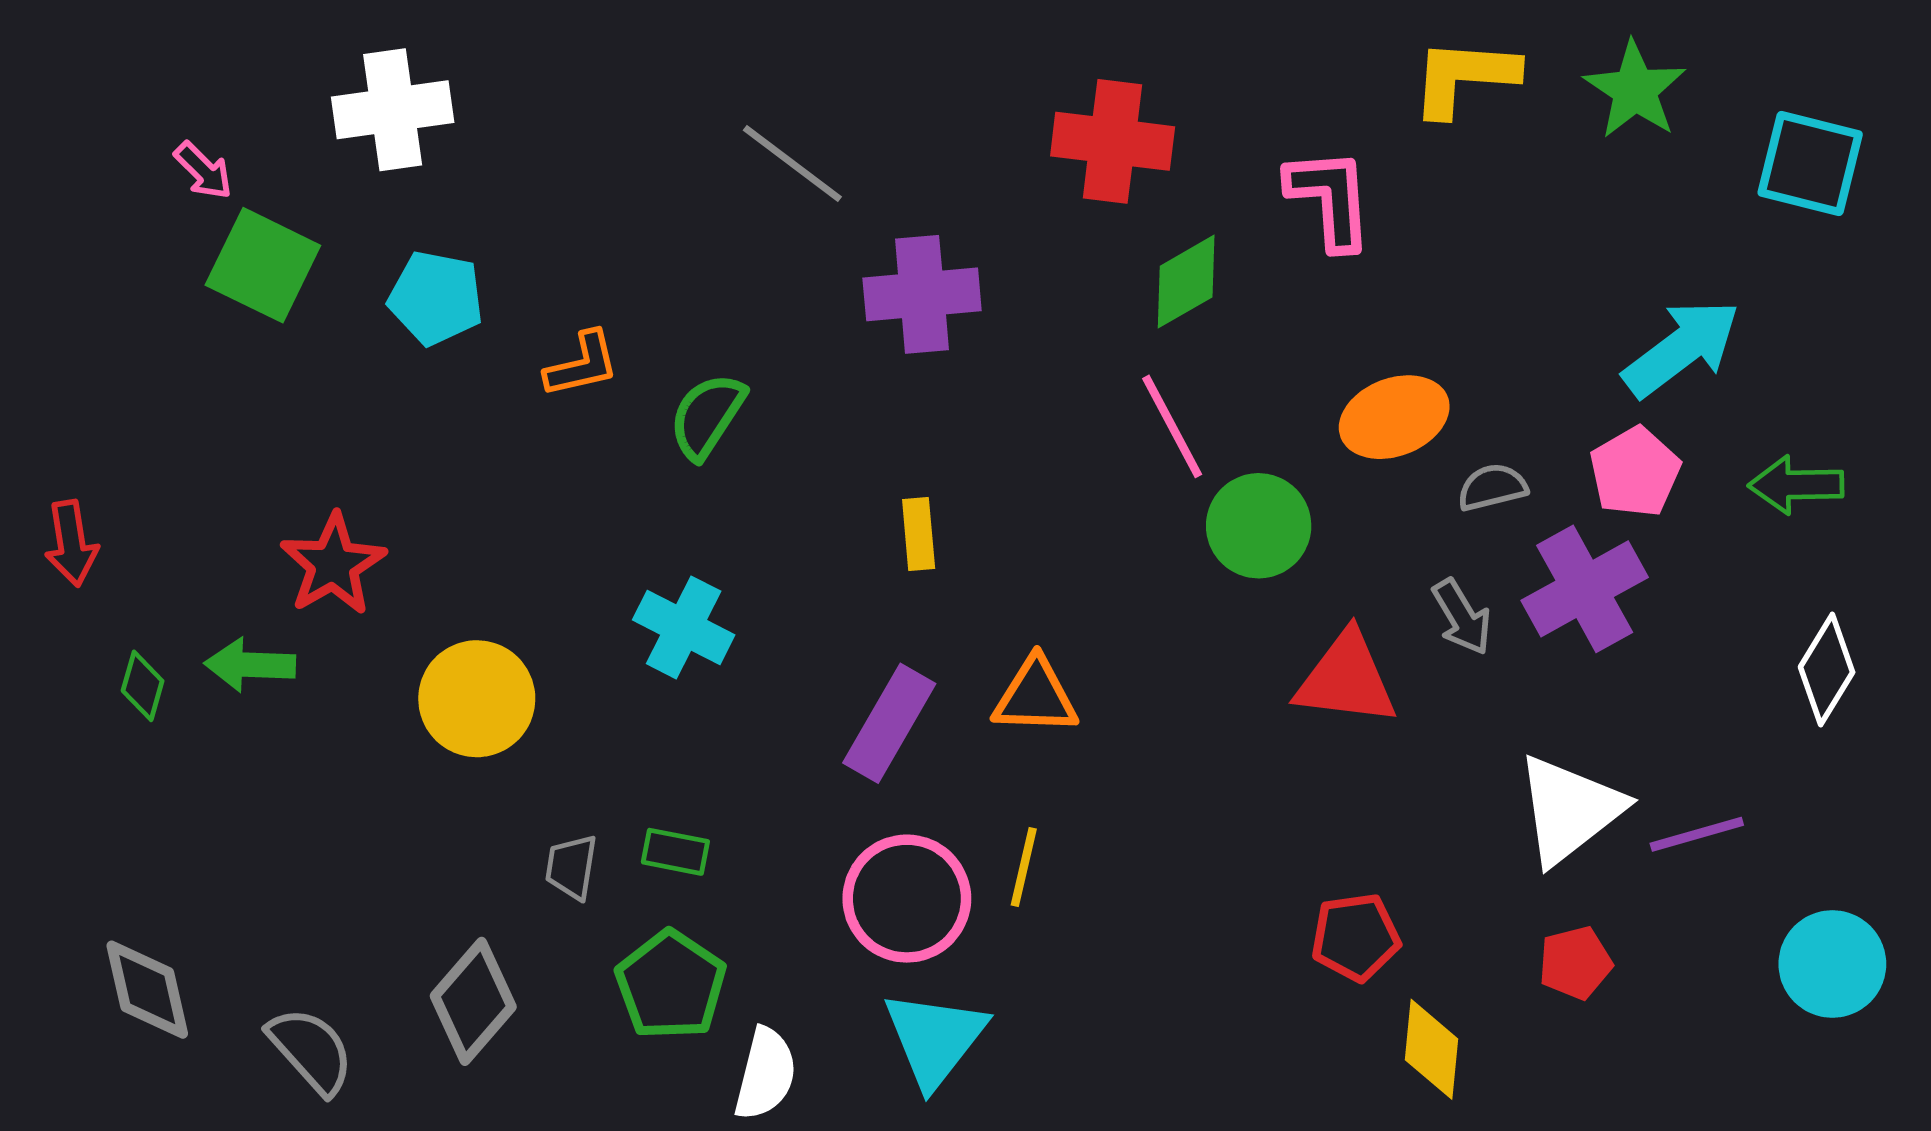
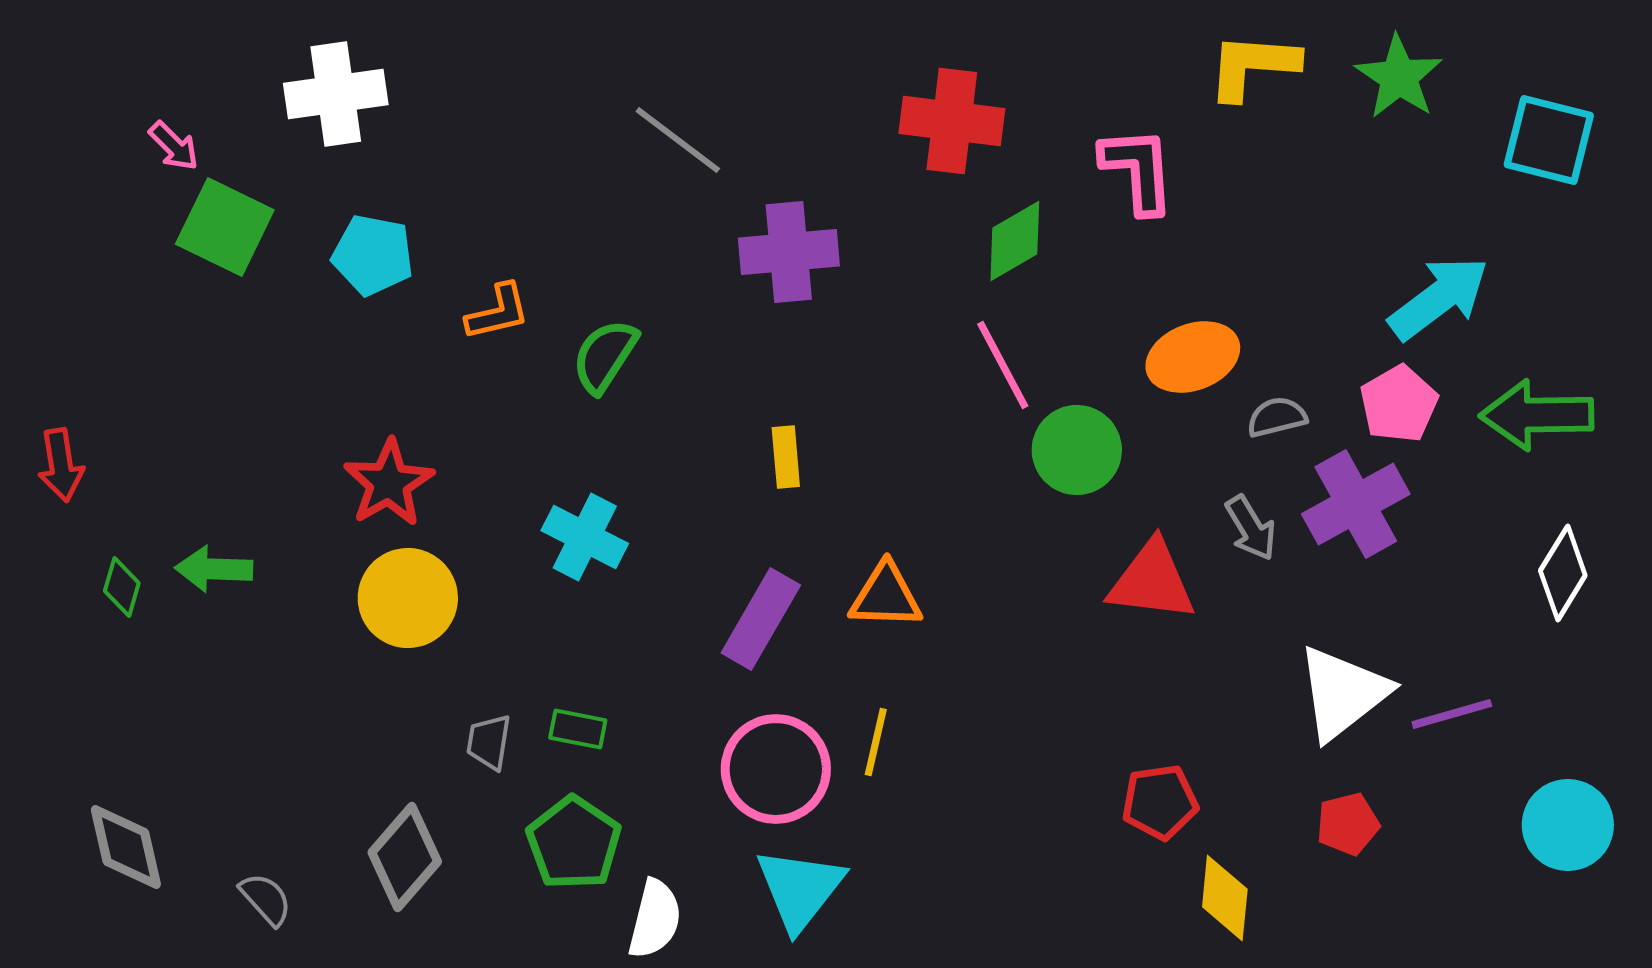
green arrow: (1796, 485) -> (1537, 415), size x1.4
red star: (333, 564) -> (389, 483), moved
gray semicircle: (311, 1050) -> (266, 899), size x0.7

